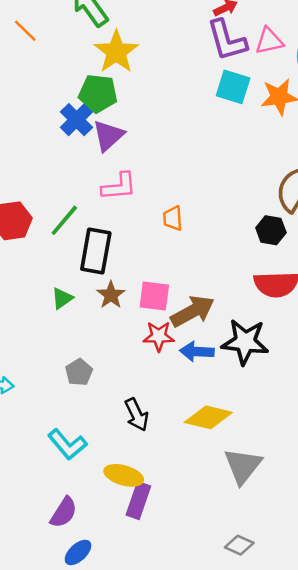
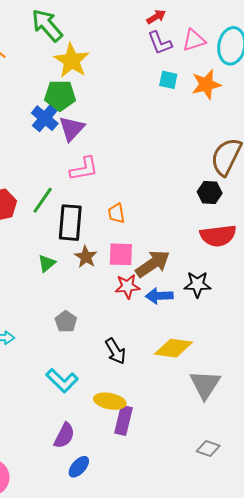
purple L-shape: (227, 40) -> (160, 43), size x0.7
cyan square: (233, 87) -> (168, 80), size x0.7
orange trapezoid: (173, 218) -> (116, 213), moved
black star: (245, 342) -> (197, 284), size x0.7

